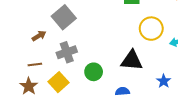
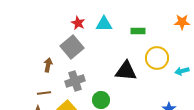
brown arrow: (39, 36) -> (48, 65), turned -48
black triangle: (132, 60) -> (126, 71), moved

